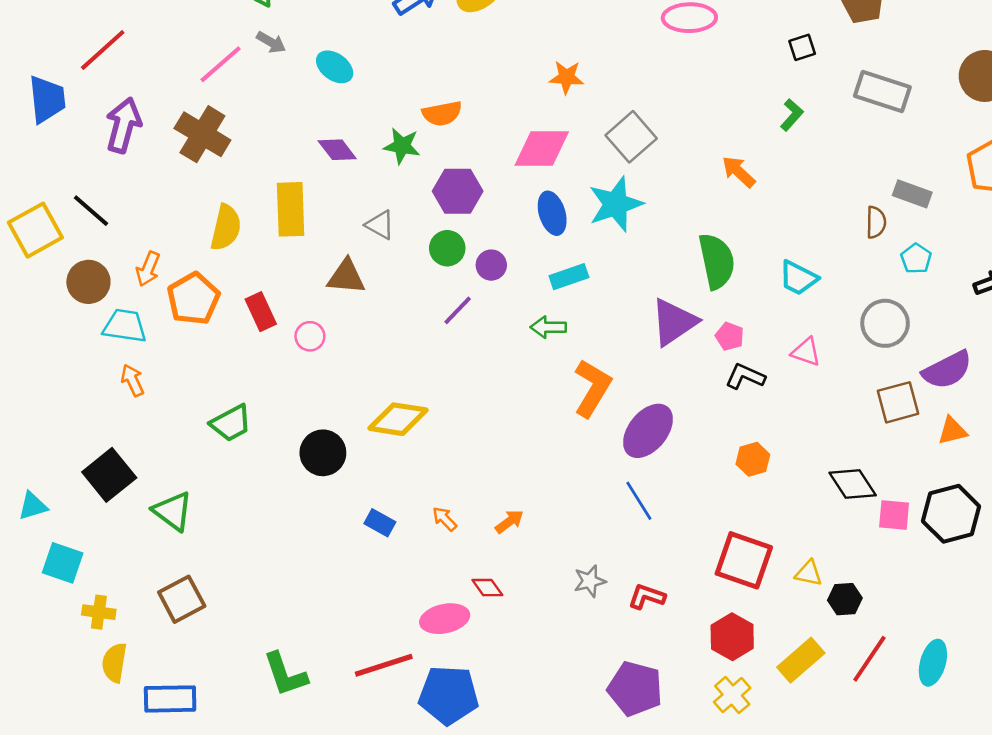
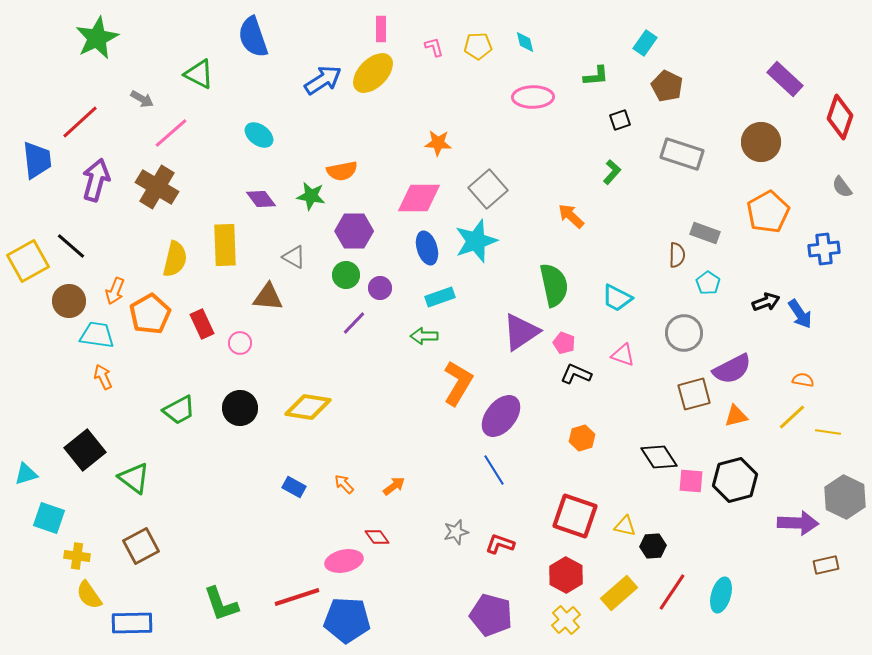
gray arrow: (271, 42) -> (142, 99), moved
black circle: (323, 453) -> (240, 408), moved
yellow semicircle: (114, 663) -> (89, 595), turned -44

